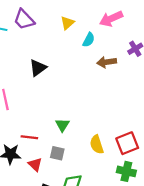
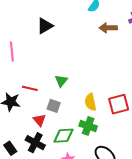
red triangle: (35, 165) -> (39, 120), moved
green cross: (126, 171) -> (88, 126), moved

